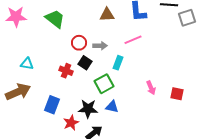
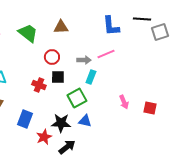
brown triangle: (107, 15) -> (61, 27), moved
gray arrow: (100, 46) -> (84, 60), moved
black square: (85, 63) -> (58, 77), turned -32

